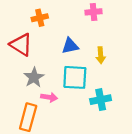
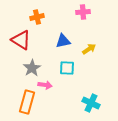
yellow arrow: (101, 55) -> (89, 49), turned -120
cyan square: (75, 77) -> (67, 68), size x0.7
cyan cross: (101, 100) -> (91, 103), moved, turned 36

